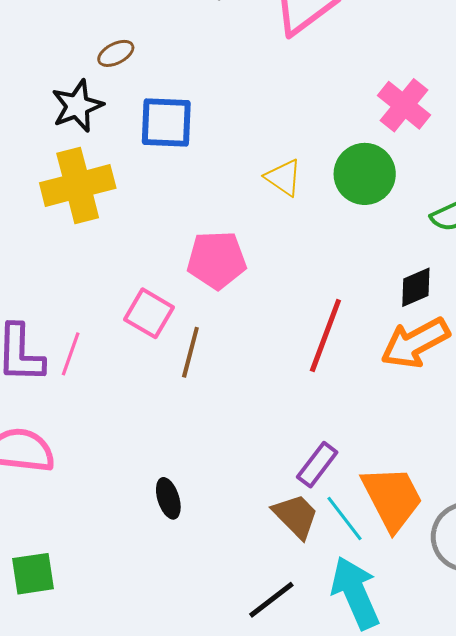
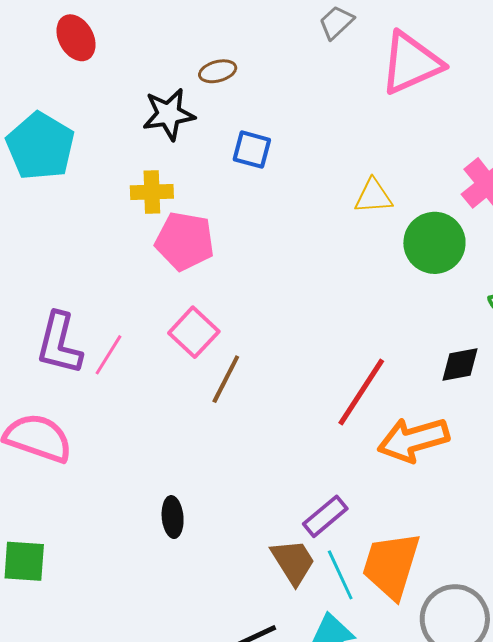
blue square: (166, 122) -> (252, 150), size x0.7
yellow triangle: (283, 178) -> (373, 196), moved, turned -51
yellow cross: (78, 186) -> (152, 192), size x0.6
pink pentagon: (217, 260) -> (185, 241), moved
orange arrow: (415, 343) -> (413, 440), moved
orange trapezoid: (392, 498) -> (391, 565), turned -148

